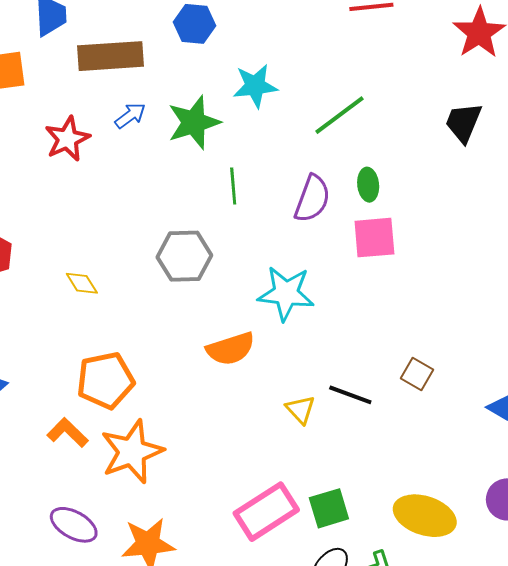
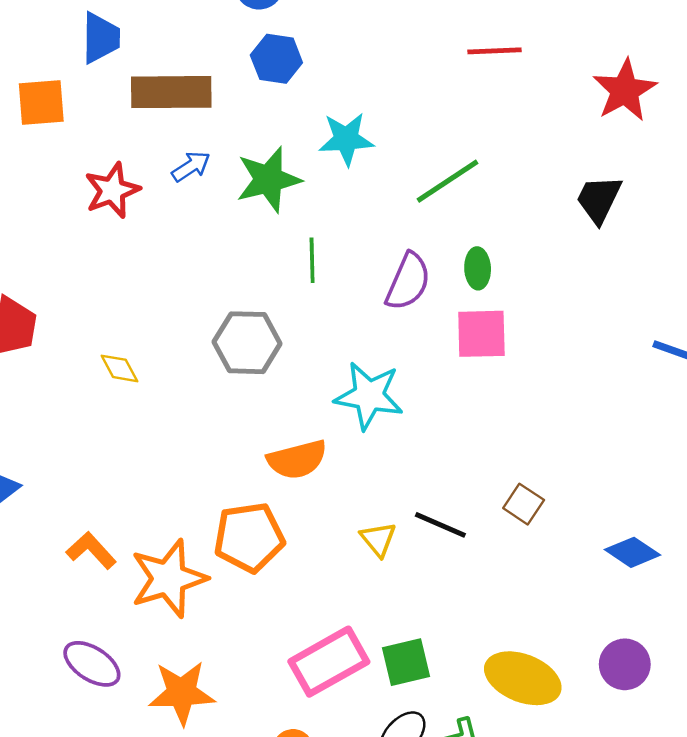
orange pentagon: (105, 380) -> (249, 537), moved

